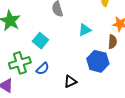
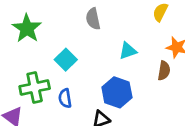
blue hexagon: (98, 61) -> (117, 92), moved
blue semicircle: (43, 69) -> (65, 98), turned 120

